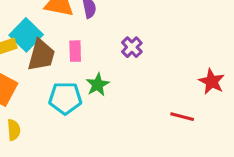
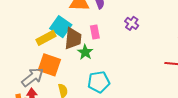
green star: (98, 85) -> (85, 52), moved
cyan pentagon: (65, 98) -> (99, 82), moved

